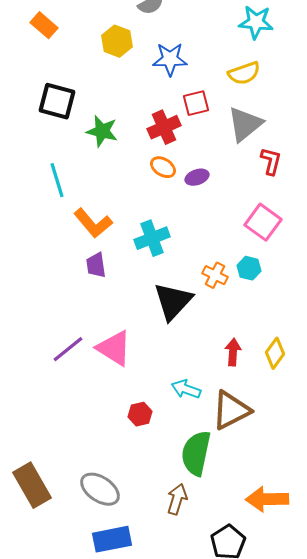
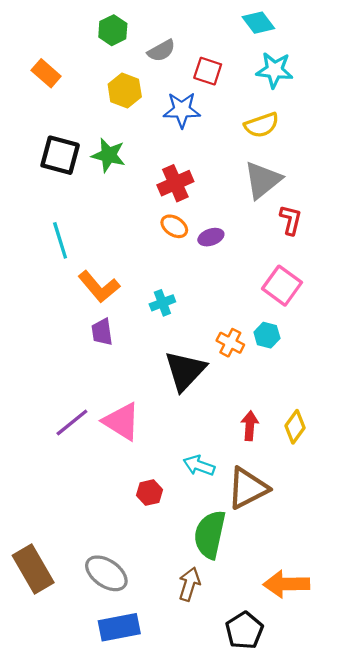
red square: (196, 103) -> (208, 71), moved, turned 32
green star: (102, 131) -> (109, 155), moved
cyan cross: (152, 238) -> (162, 303), size x0.7

